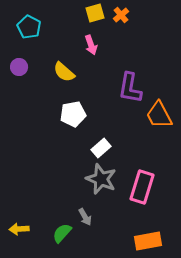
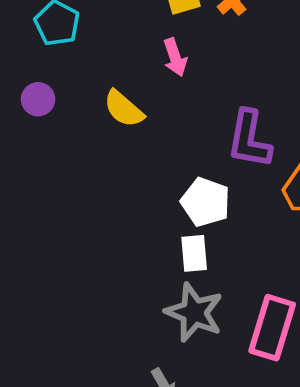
white pentagon: (73, 114) -> (206, 202), moved, turned 30
white rectangle: (101, 148) -> (194, 253), turned -54

